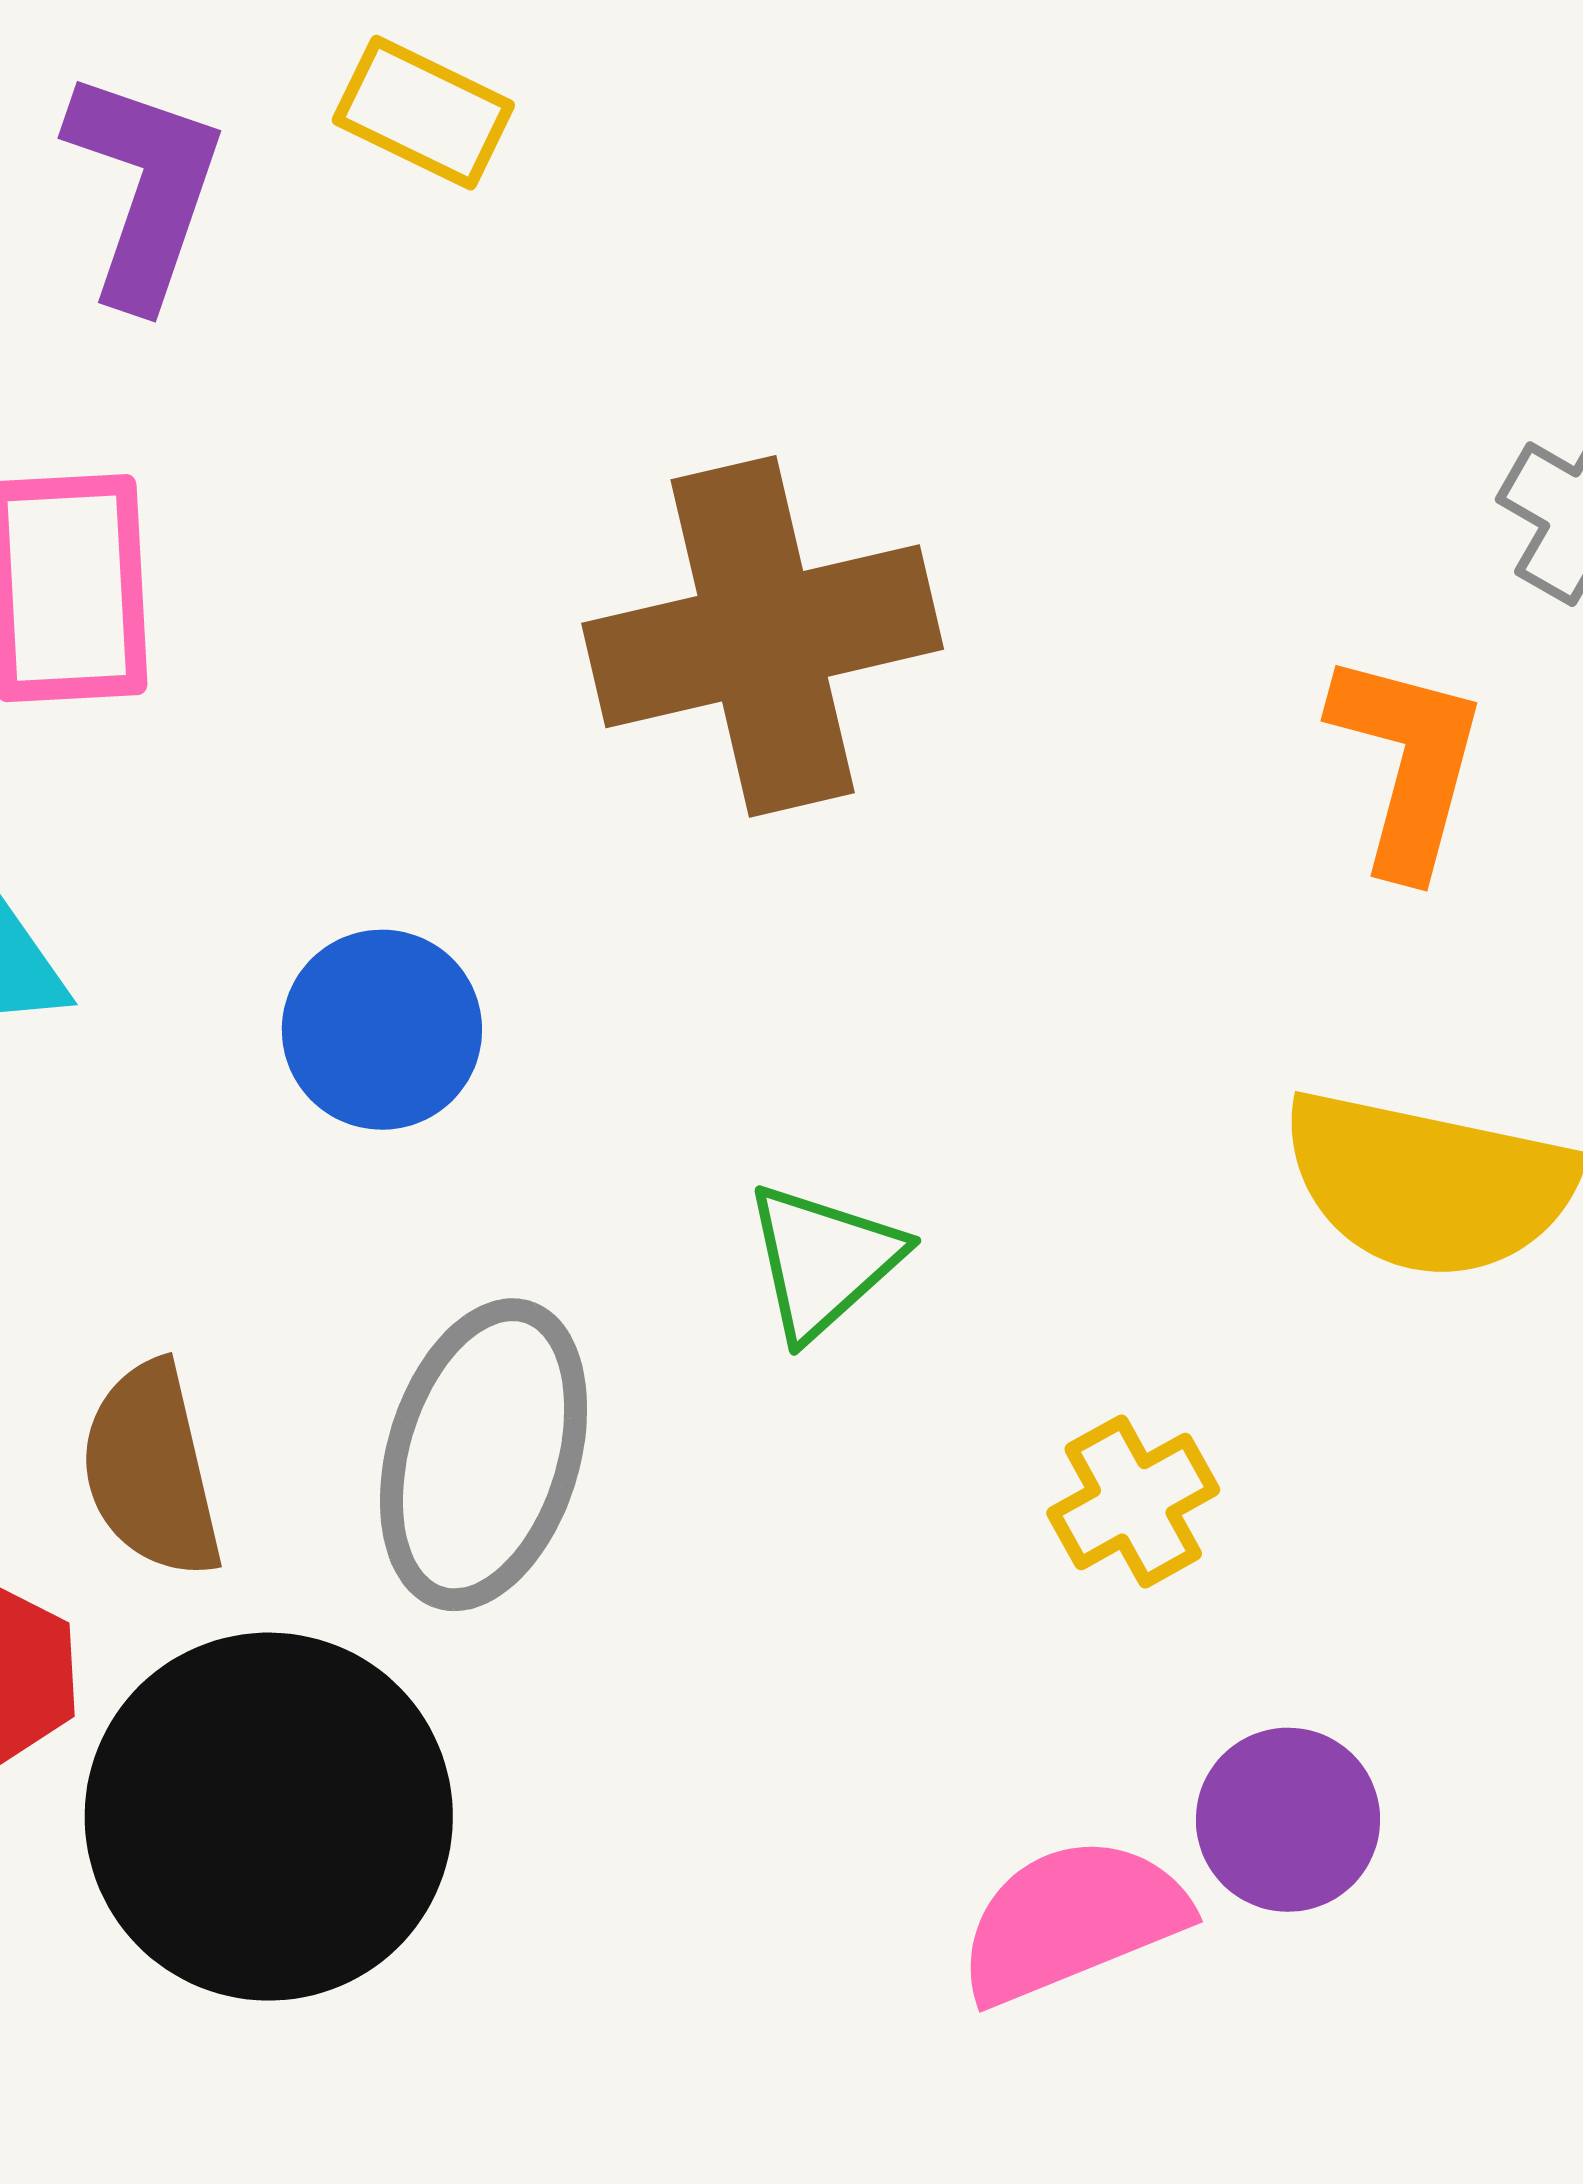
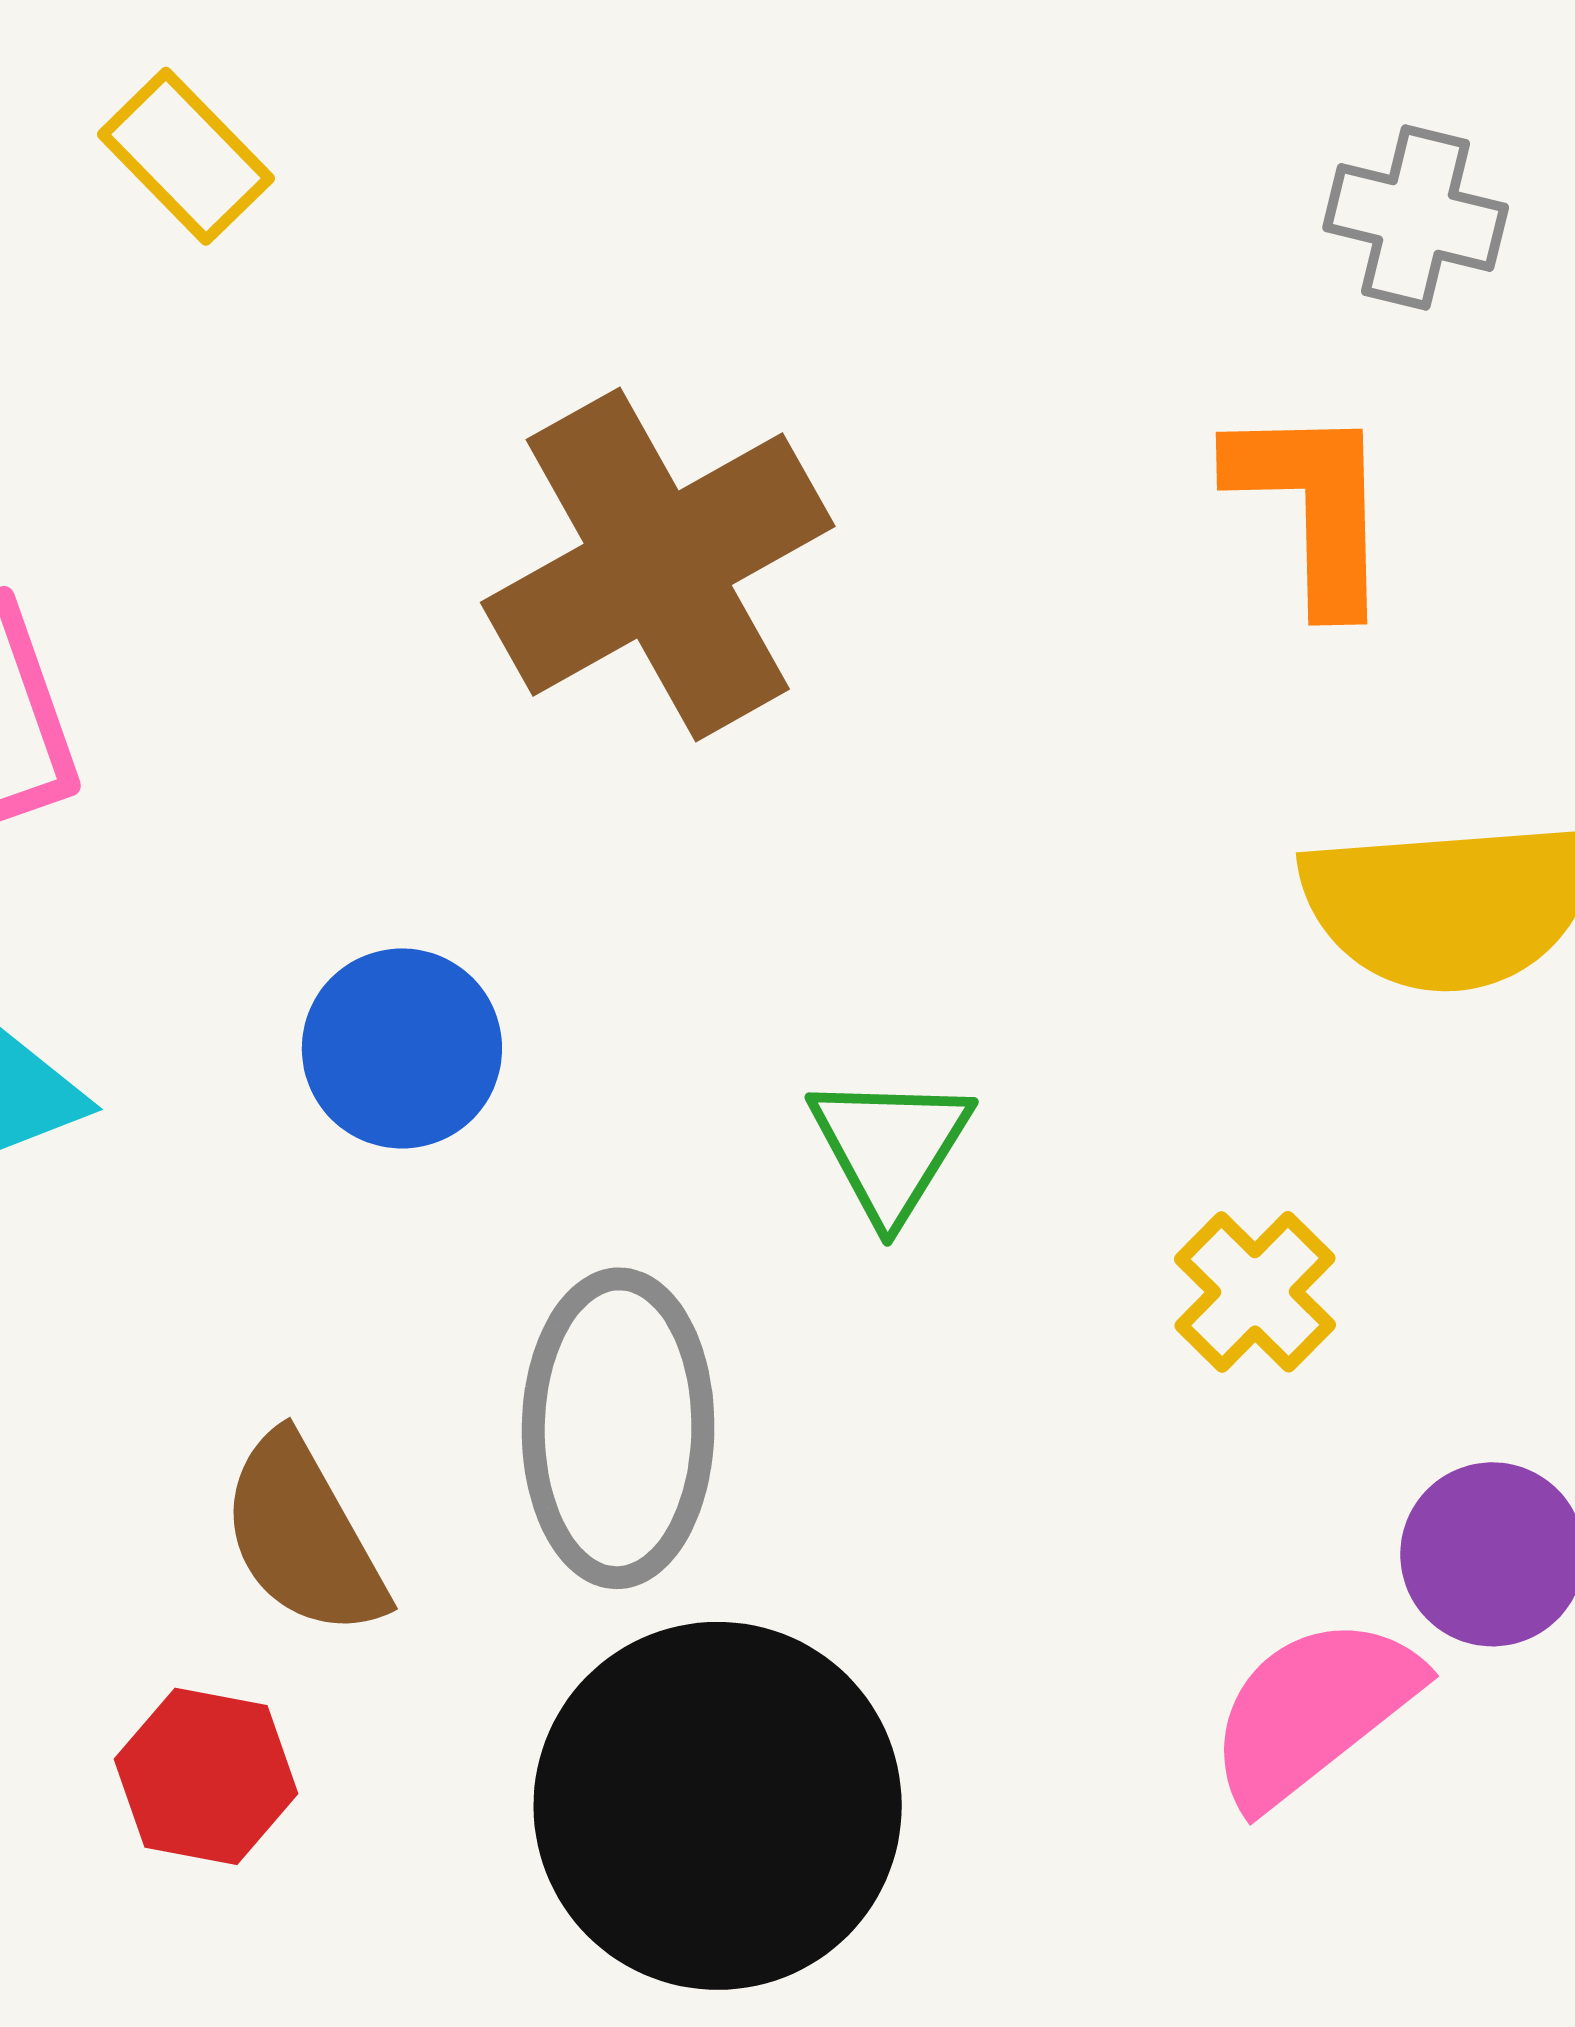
yellow rectangle: (423, 113) -> (186, 156), turned 36
black circle: (269, 1817) -> (718, 1806), moved

